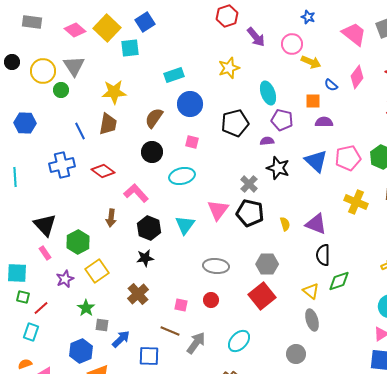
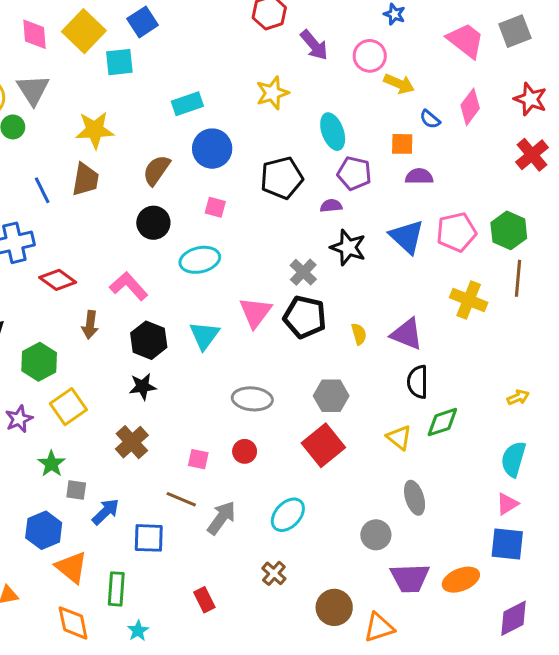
pink diamond: (75, 30) -> (34, 34), turned 45
red diamond: (103, 171) -> (58, 280), moved
gray ellipse: (312, 320) -> (415, 498), moved

